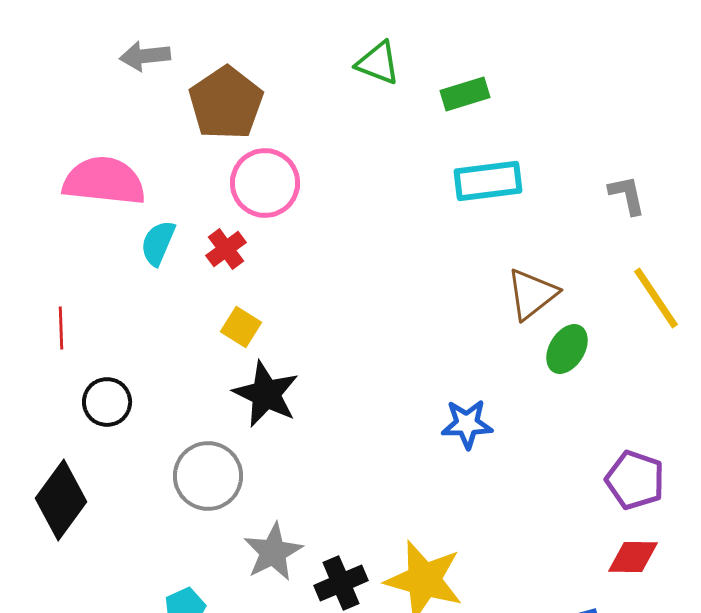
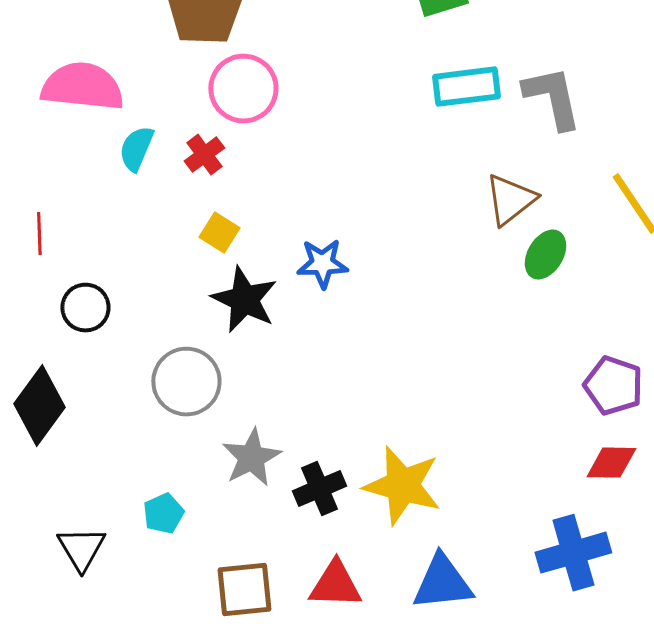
gray L-shape: (627, 195) -> (552, 98), moved, size x1.6
blue star: (467, 424) -> (322, 264), moved

